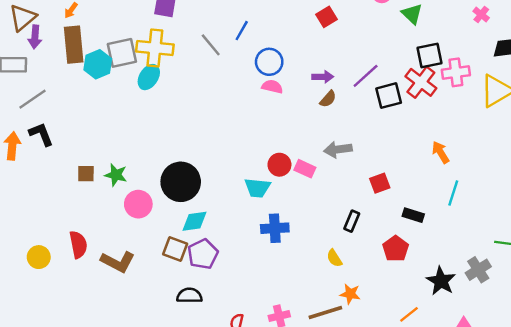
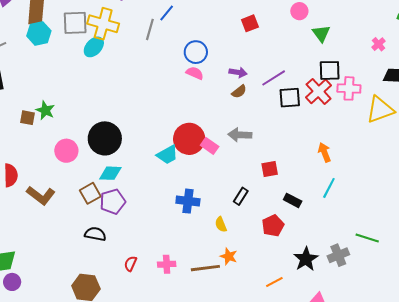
blue line: (242, 31) -> (167, 13), moved
gray line: (211, 45) -> (150, 29), turned 45
cyan hexagon: (98, 64) -> (39, 33), moved
red circle: (279, 165) -> (189, 139), size x1.6
green star: (116, 175) -> (45, 110), moved
cyan trapezoid: (257, 188) -> (167, 155), turned -45
blue cross: (275, 228) -> (188, 201), moved
brown square: (175, 249) -> (90, 193), turned 30

